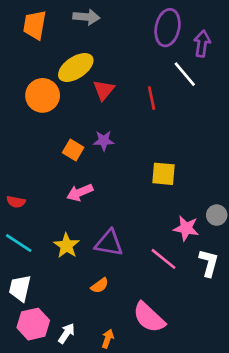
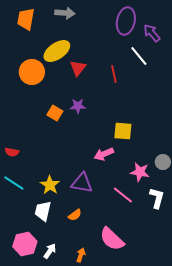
purple arrow: (202, 44) -> (152, 33), turned -48
pink arrow: (80, 192) -> (104, 154), moved
white trapezoid: (20, 288) -> (43, 211), moved

